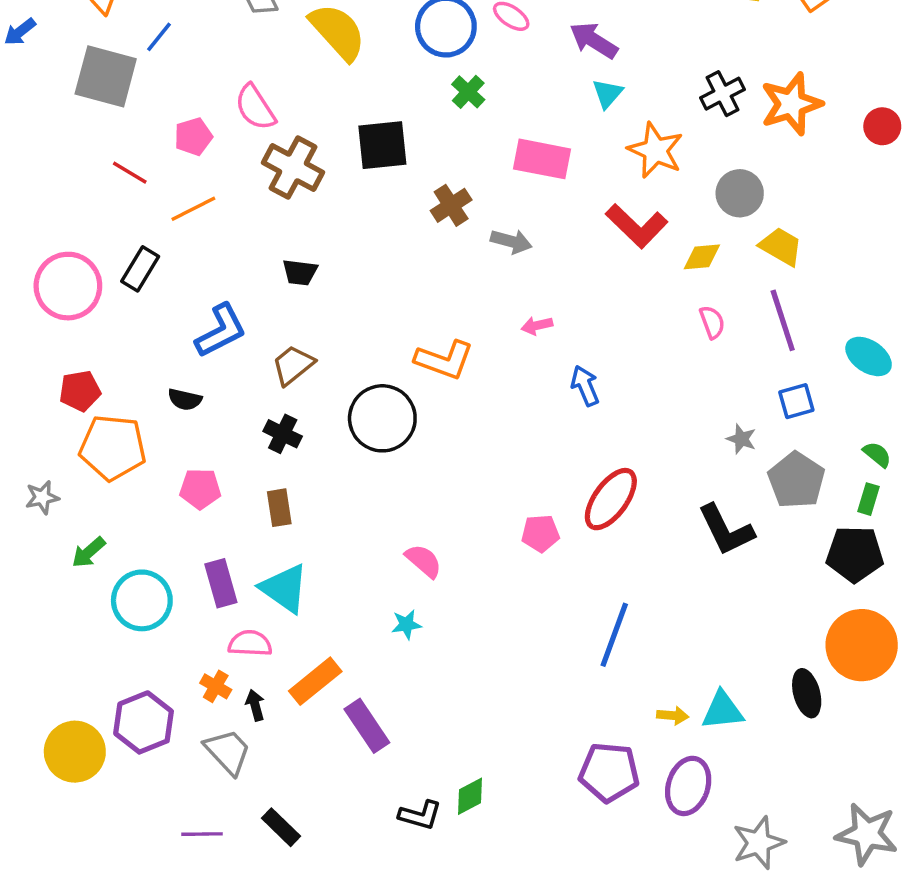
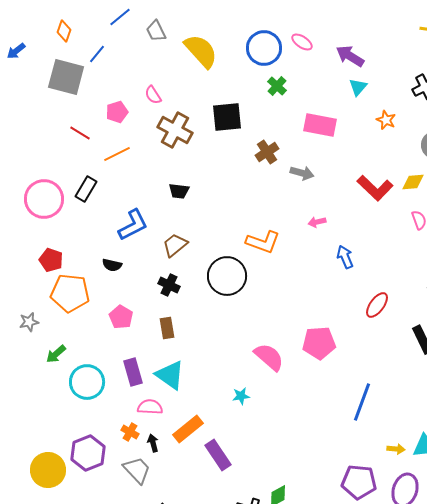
pink semicircle: (255, 107) -> (153, 95), size x0.7
orange star: (655, 150) -> (386, 120), size x0.6
red L-shape: (637, 226) -> (375, 188), moved
red pentagon: (80, 391) -> (51, 260), turned 30
pink pentagon: (200, 489) -> (121, 317), turned 30
red ellipse: (611, 499) -> (377, 305), moved, size x0.7
pink pentagon: (540, 533) -> (319, 343), size x1.5
pink semicircle: (424, 561) -> (269, 357), moved, size x1.4

